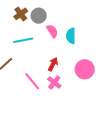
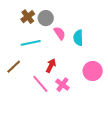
red arrow: (53, 64) -> (51, 66), moved

